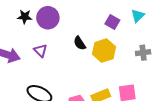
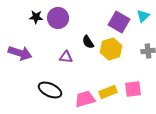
purple square: (112, 22) -> (119, 22), size x1.5
purple triangle: (40, 51) -> (66, 57), moved, turned -40

